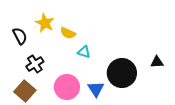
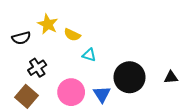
black semicircle: (20, 36) -> (21, 38), turned 102
black triangle: (157, 62) -> (171, 77), moved

